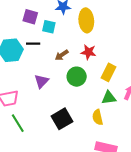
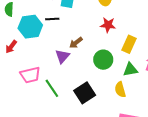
brown arrow: (62, 55) -> (76, 43), moved
green circle: (77, 77) -> (103, 60), moved
green line: (18, 123) -> (52, 88), moved

